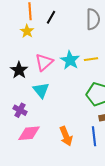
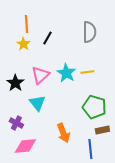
black line: (51, 17) -> (47, 38), moved
orange arrow: (66, 136) -> (63, 133), moved

